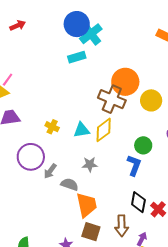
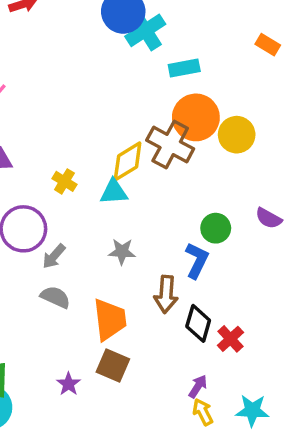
cyan rectangle: (77, 57) -> (184, 68), moved
yellow circle: (151, 100) -> (237, 135), moved
yellow diamond: (104, 130) -> (128, 161), moved
gray semicircle: (70, 184) -> (55, 297), moved
brown arrow: (122, 226) -> (166, 294), moved

